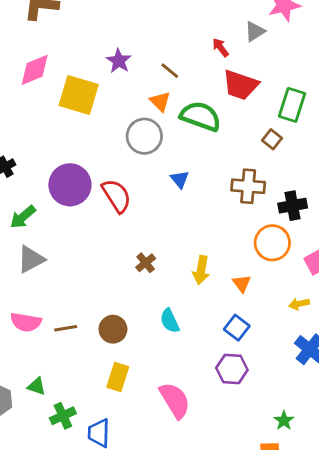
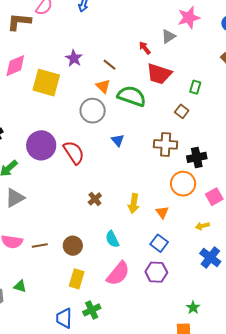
green rectangle: (292, 105) -> (195, 87), size x0.6
pink semicircle: (175, 400) -> (118, 274), moved, turned 72
green cross: (63, 416) -> (92, 310), moved

